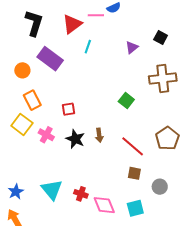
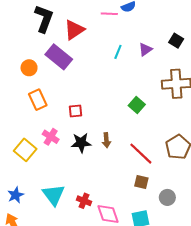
red triangle: (72, 24) -> (74, 30), moved
cyan line: (88, 47) -> (118, 52), moved
yellow square: (22, 124) -> (25, 150), moved
black star: (75, 139) -> (81, 143), turned -30

